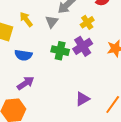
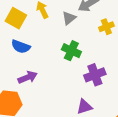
purple cross: (83, 46) -> (95, 75), moved
blue semicircle: (23, 55) -> (21, 47), moved

